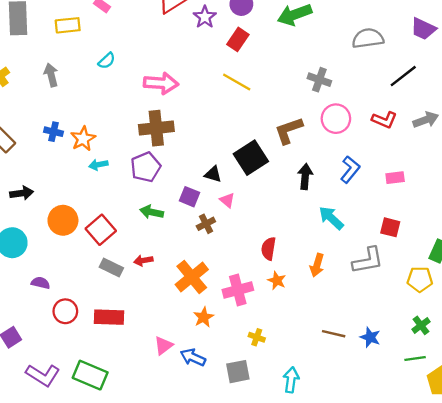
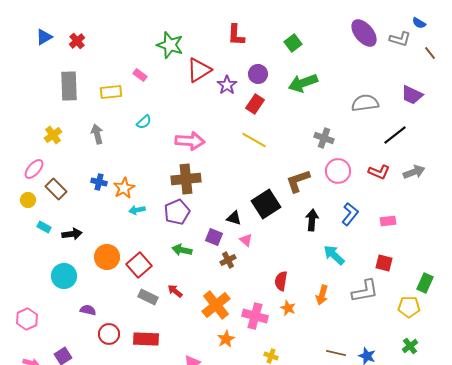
red arrow: (143, 260) -> (175, 291), turned 49
pink cross: (238, 290) -> (255, 316), turned 30

